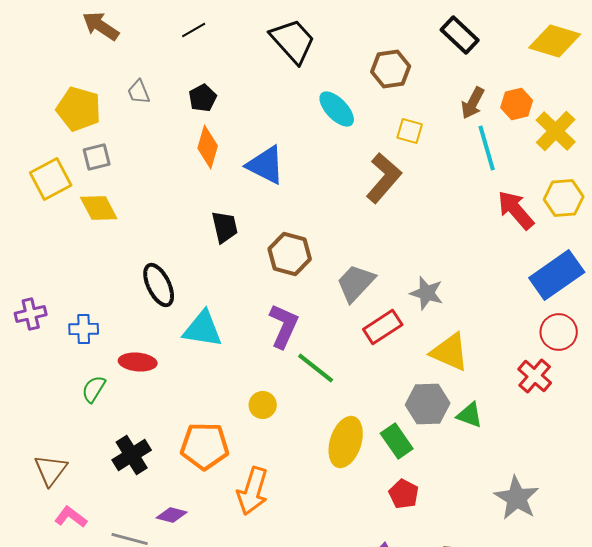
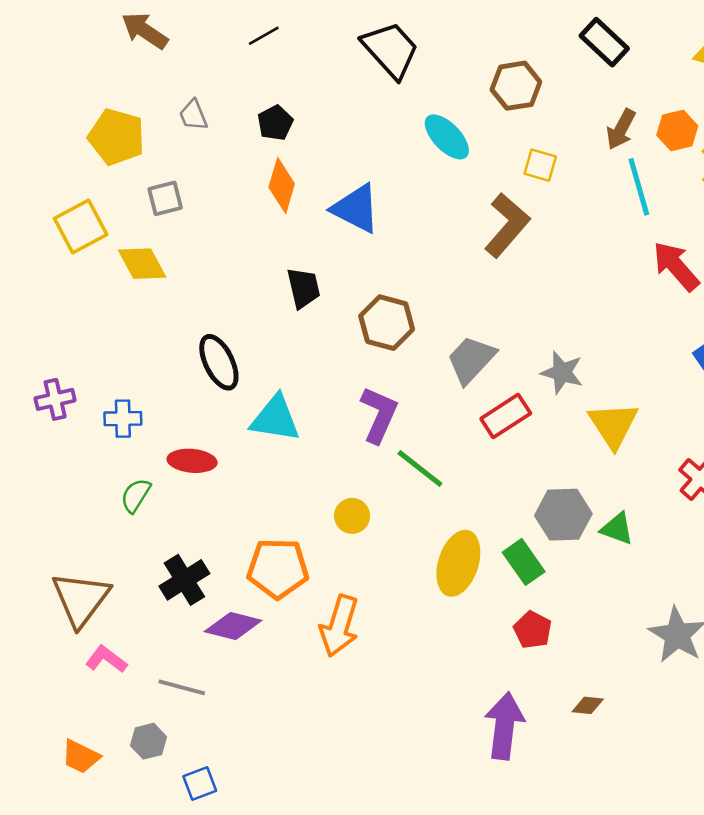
gray square: (97, 157) -> (165, 198), moved
yellow triangle: (450, 352) -> (613, 425), moved, turned 33
brown triangle: (51, 470) -> (81, 599), size x1.4
purple diamond: (172, 515) -> (233, 626), moved, size x1.4

